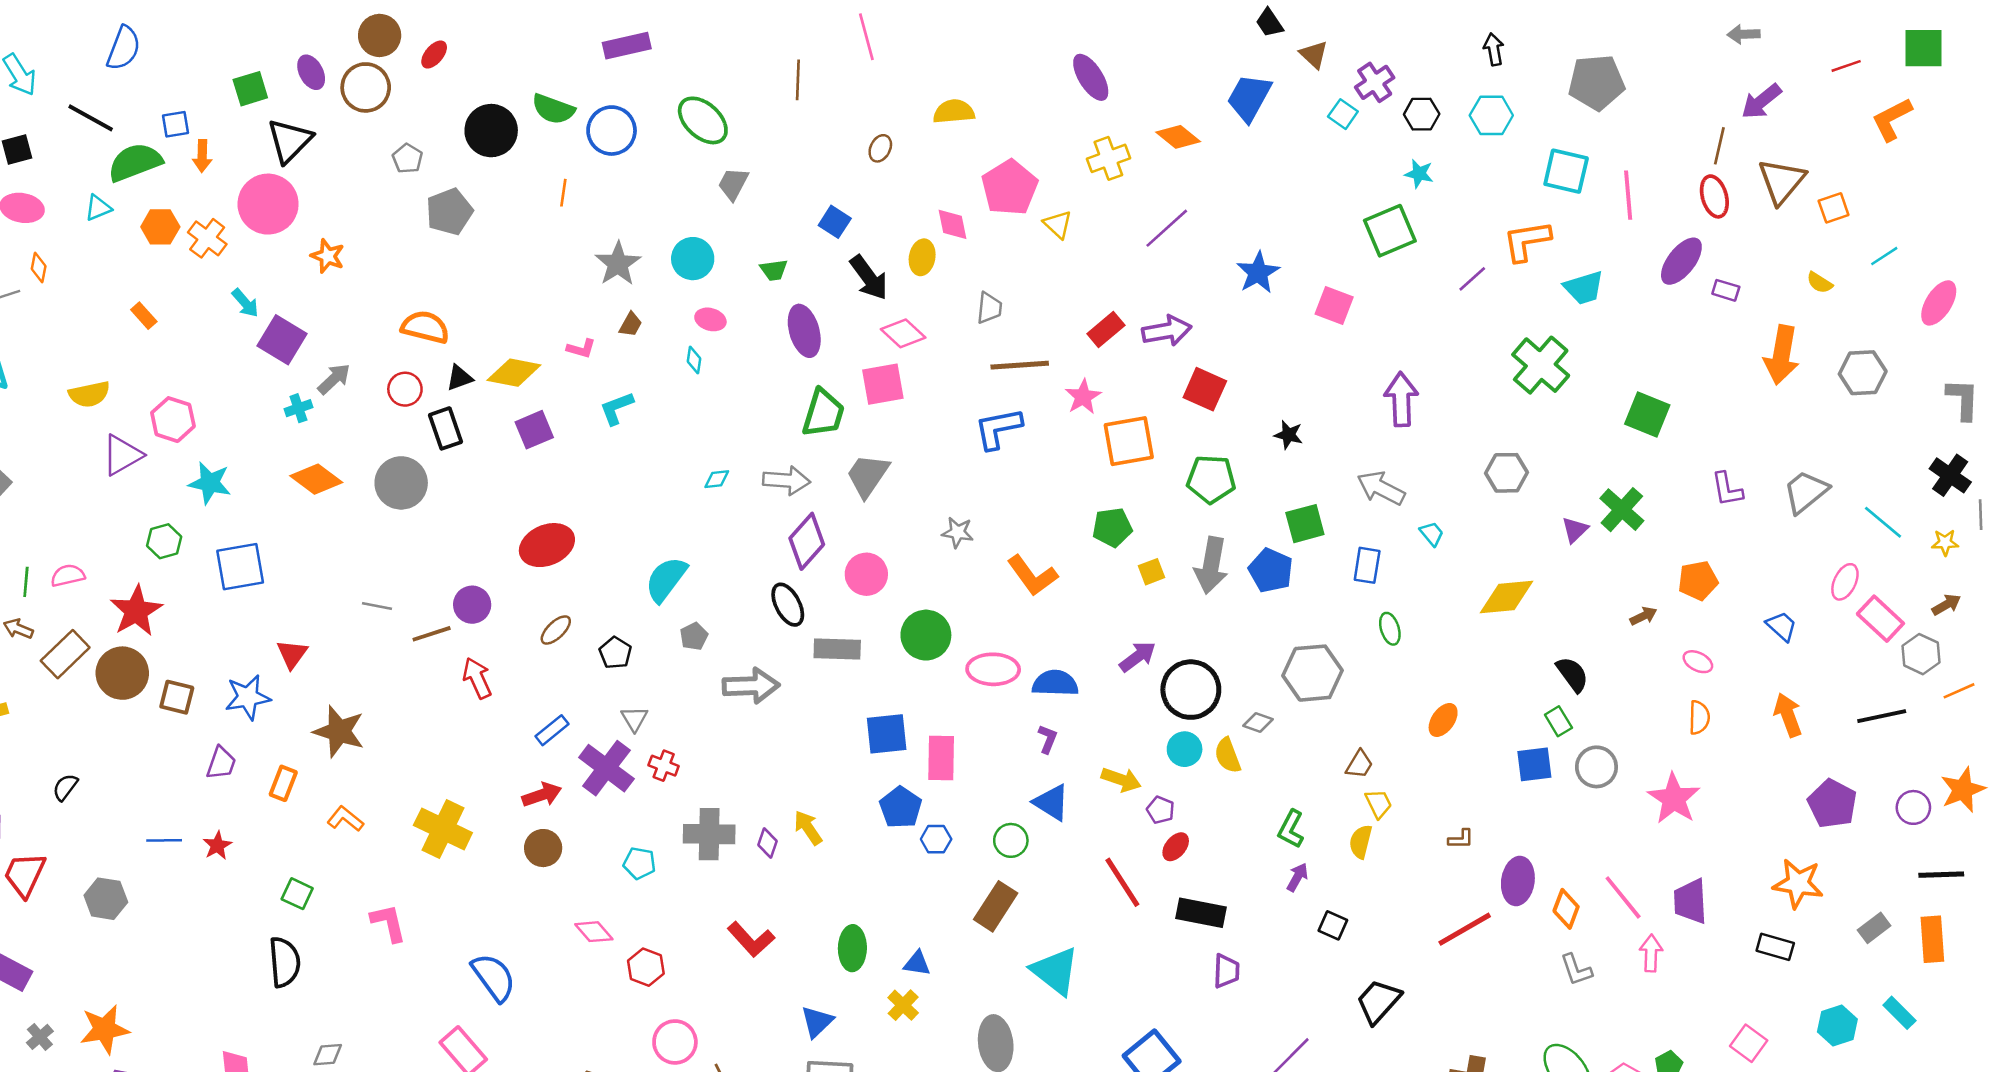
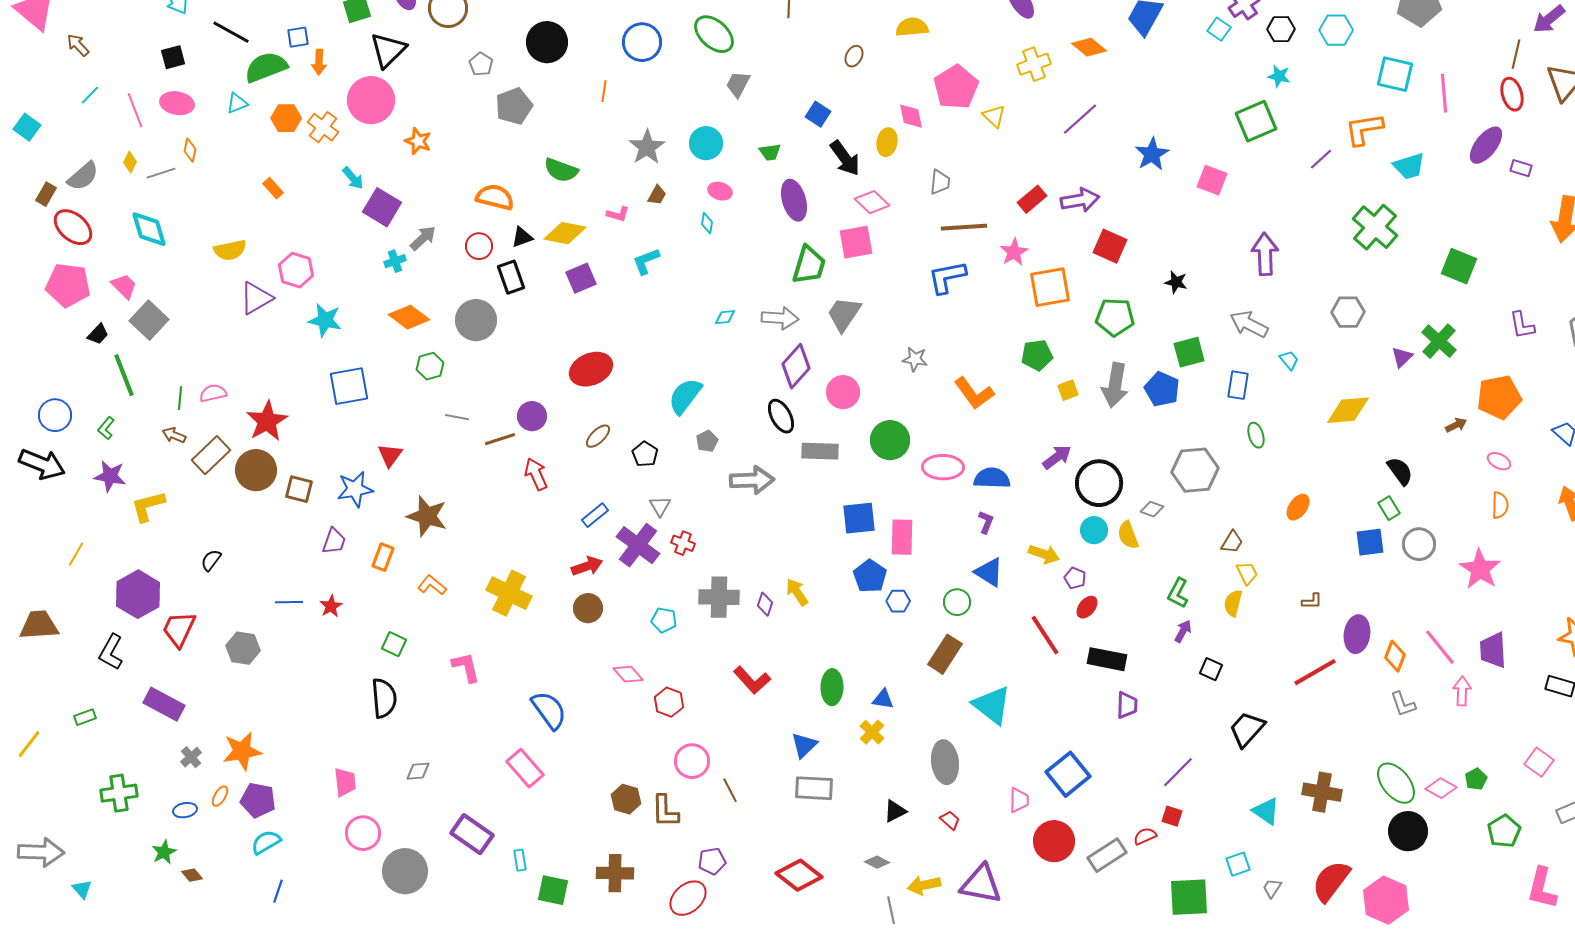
green semicircle: (553, 109) -> (561, 170), moved
green hexagon: (164, 541) -> (430, 366), moved
orange pentagon: (1698, 581) -> (1499, 397), size x1.4

